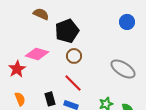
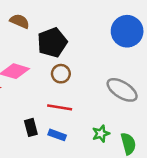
blue circle: (127, 22) -> (127, 31), size x1.6
red line: (73, 83) -> (60, 107), turned -36

